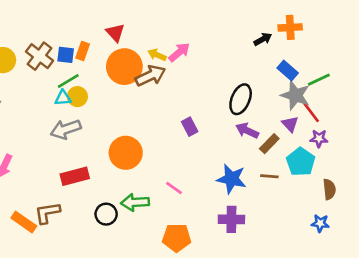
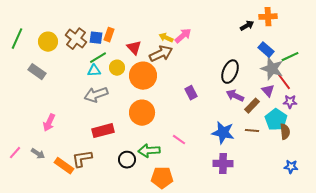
red triangle: (115, 33) -> (134, 48), moved
orange circle: (124, 67) -> (143, 76), moved
yellow circle: (77, 97) -> (117, 68), moved
brown semicircle: (329, 189) -> (285, 132), moved
orange pentagon: (177, 238) -> (162, 178), moved

